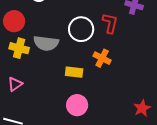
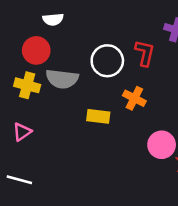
red circle: (14, 21) -> (36, 50), moved
pink circle: (77, 105) -> (162, 145), moved

